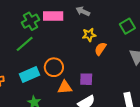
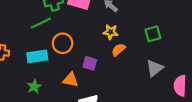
orange circle: (54, 67) -> (63, 43), moved
purple square: (86, 79) -> (90, 63), moved

